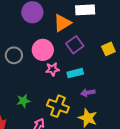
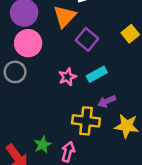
pink circle: (43, 50) -> (28, 43), moved
purple arrow: (88, 93) -> (107, 101), moved
green star: (23, 101) -> (43, 145), moved

